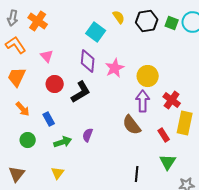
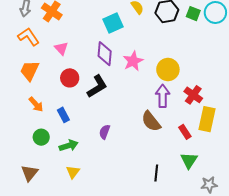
cyan square: (96, 32) -> (113, 23), turned 30
green arrow: (63, 142) -> (69, 146), moved

